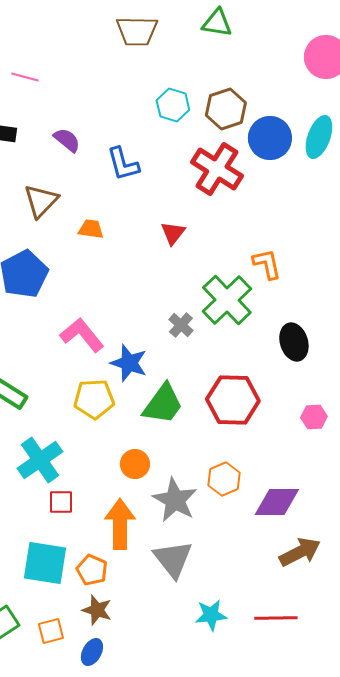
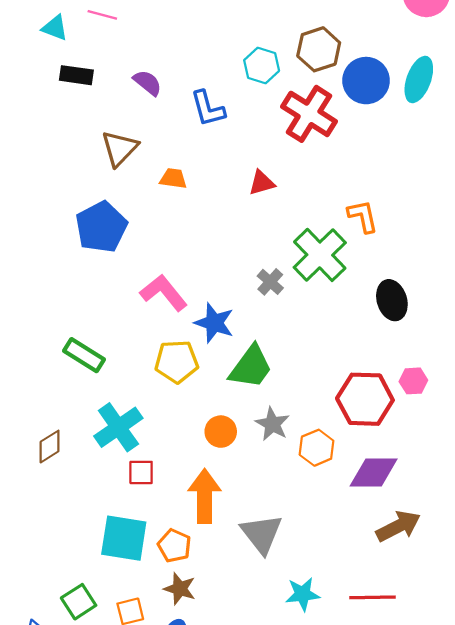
cyan hexagon: (173, 105) -> (262, 65), moved
red triangle: (173, 233) -> (262, 183), turned 36
red hexagon: (233, 400) -> (365, 399), moved
gray star: (175, 500) -> (272, 424), moved, size x0.7

